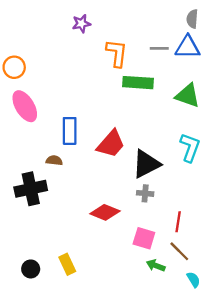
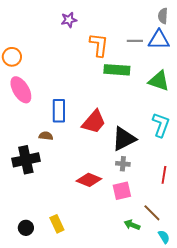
red line: (178, 222) -> (164, 175), moved
pink square: (144, 238) -> (122, 191), moved, turned -30

